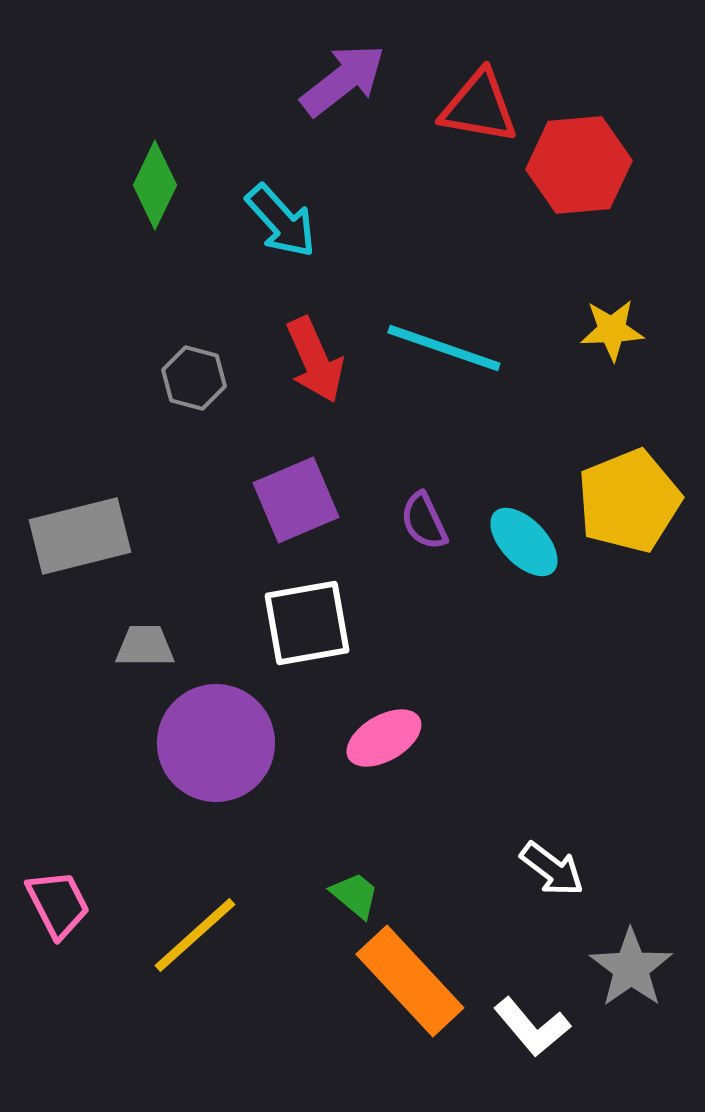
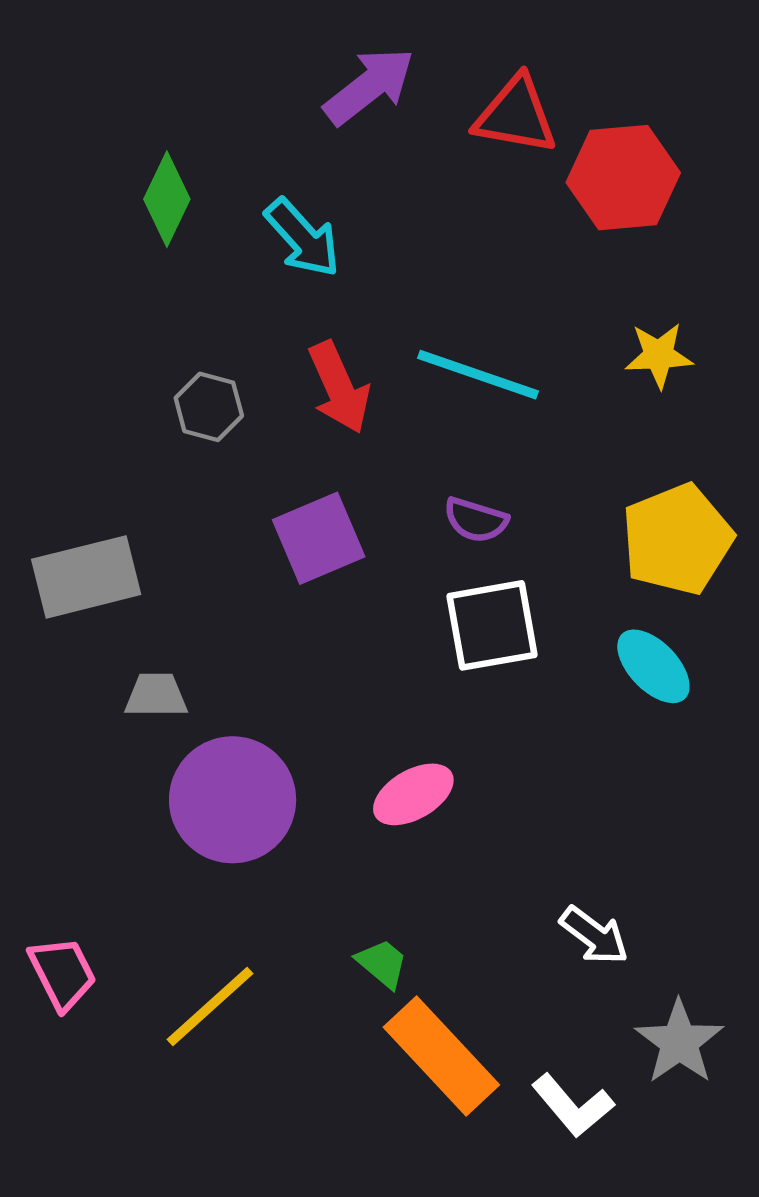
purple semicircle: (424, 521) -> (476, 520), moved, turned -48
cyan ellipse: (524, 542) -> (653, 666), moved
white square: (307, 623) -> (492, 625), moved

